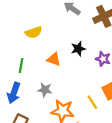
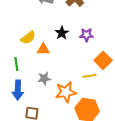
yellow semicircle: (34, 32) -> (28, 38), moved
yellow line: (92, 102) -> (89, 76), turned -48

